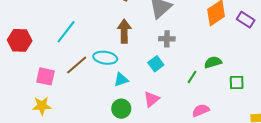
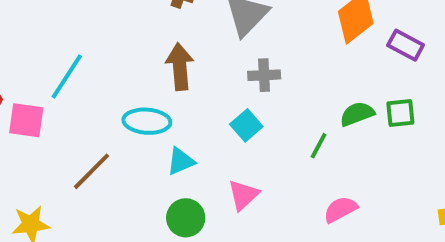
purple rectangle: (246, 20) -> (406, 45), moved
brown line: (77, 65) -> (91, 171), moved
pink square: (45, 76) -> (26, 120), moved
green square: (237, 82) -> (400, 113), moved

